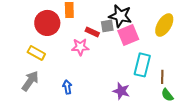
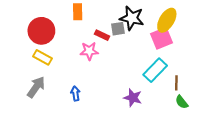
red circle: (47, 23) -> (41, 31), moved
yellow ellipse: (164, 25) -> (167, 20), moved
pink square: (128, 35) -> (161, 38), moved
cyan rectangle: (142, 65) -> (155, 70), turned 30

